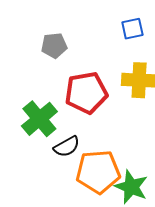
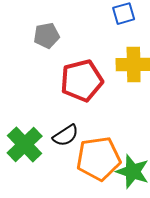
green cross: (39, 119) -> (25, 145), moved

